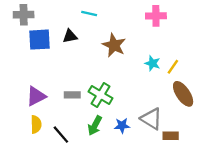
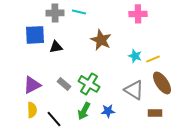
gray cross: (24, 15) -> (55, 13), moved
black triangle: (70, 36) -> (56, 47), moved
yellow line: (173, 67) -> (153, 59), turned 32
gray rectangle: (72, 95) -> (64, 84), turned 40
gray triangle: (151, 119) -> (134, 90), moved
brown rectangle: (171, 136) -> (155, 113), moved

